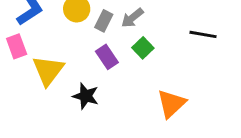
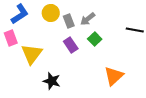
gray rectangle: (104, 21) -> (69, 21), turned -48
black star: (86, 96) -> (52, 81), moved

